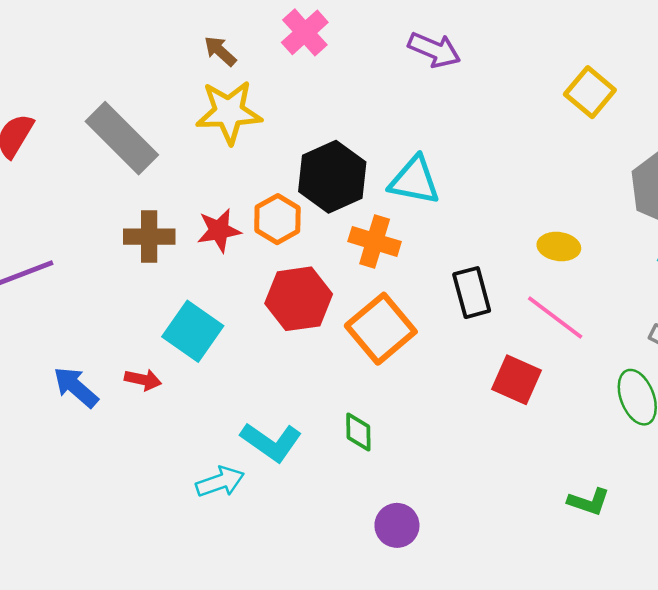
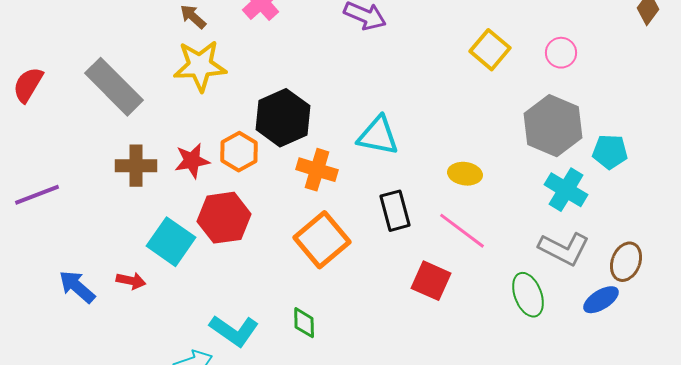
cyan triangle: (414, 181) -> (378, 136), moved
red hexagon: (299, 299) -> (224, 218), moved

